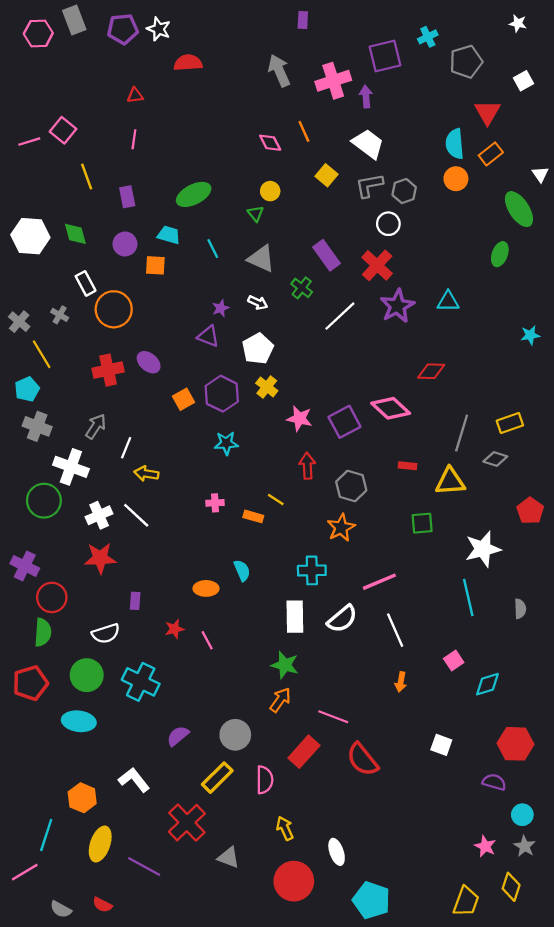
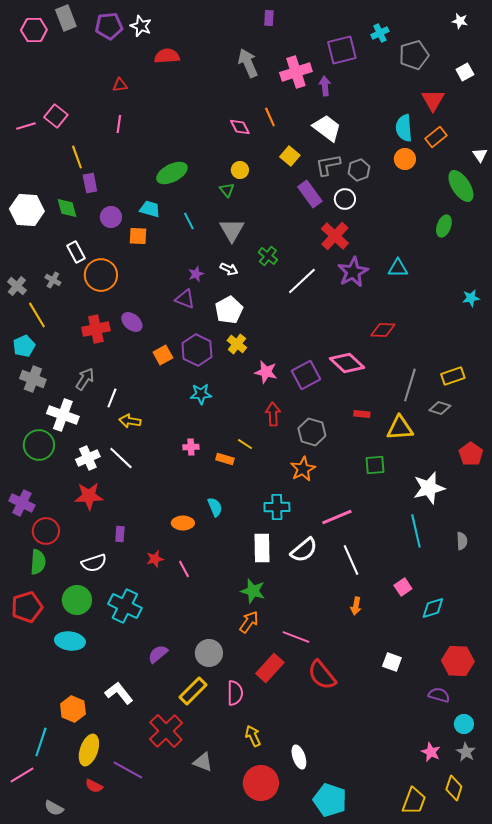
purple rectangle: (127, 197) -> (90, 183), moved
purple rectangle: (326, 255) -> (310, 194), moved
gray triangle: (261, 259) -> (232, 230), turned 36
red semicircle: (102, 905) -> (94, 786), moved

